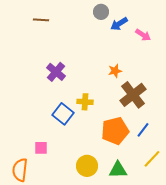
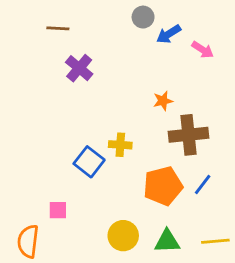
purple cross: (56, 72) -> (79, 68), moved
brown cross: (133, 95) -> (188, 135), turned 32
yellow line: (152, 159) -> (215, 241), moved, turned 42

